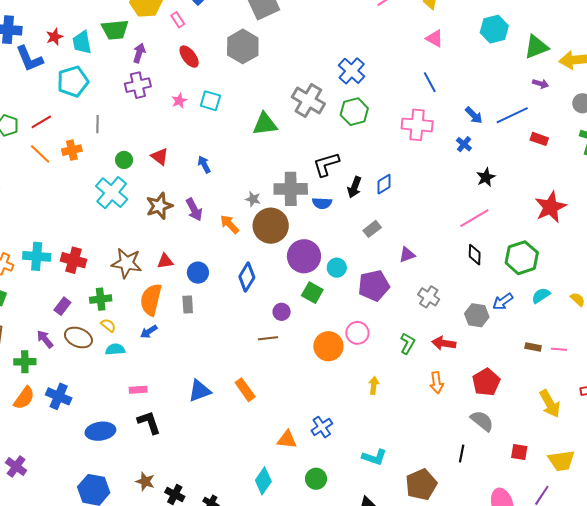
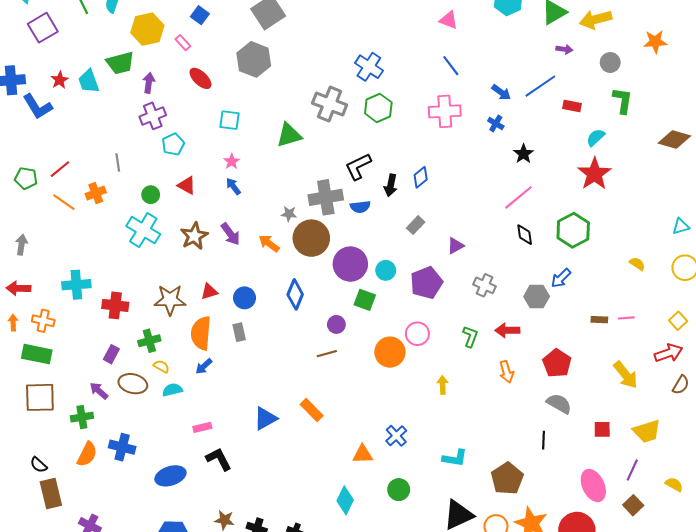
cyan pentagon: (73, 82) -> (173, 144), moved, size x0.7
pink star: (179, 101) -> (232, 161), moved
cyan cross: (37, 256) -> (76, 285), moved
cyan semicircle: (541, 296) -> (596, 137), moved

